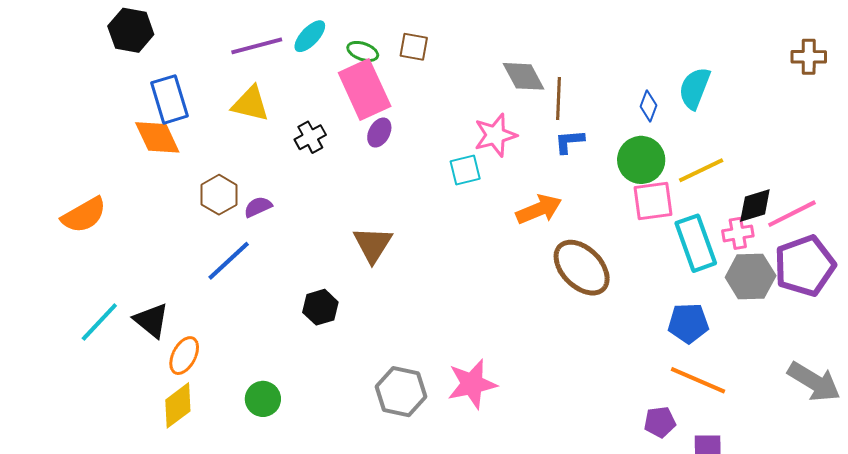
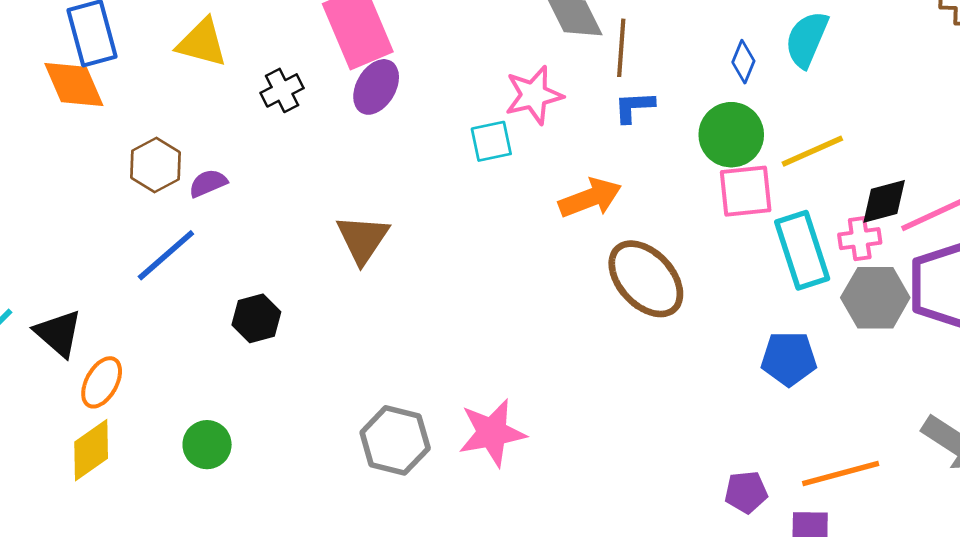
purple ellipse: (379, 133) -> (376, 87), size x1.4
black hexagon: (320, 307) -> (256, 318), moved
orange line: (698, 380) -> (841, 474), moved, turned -40

